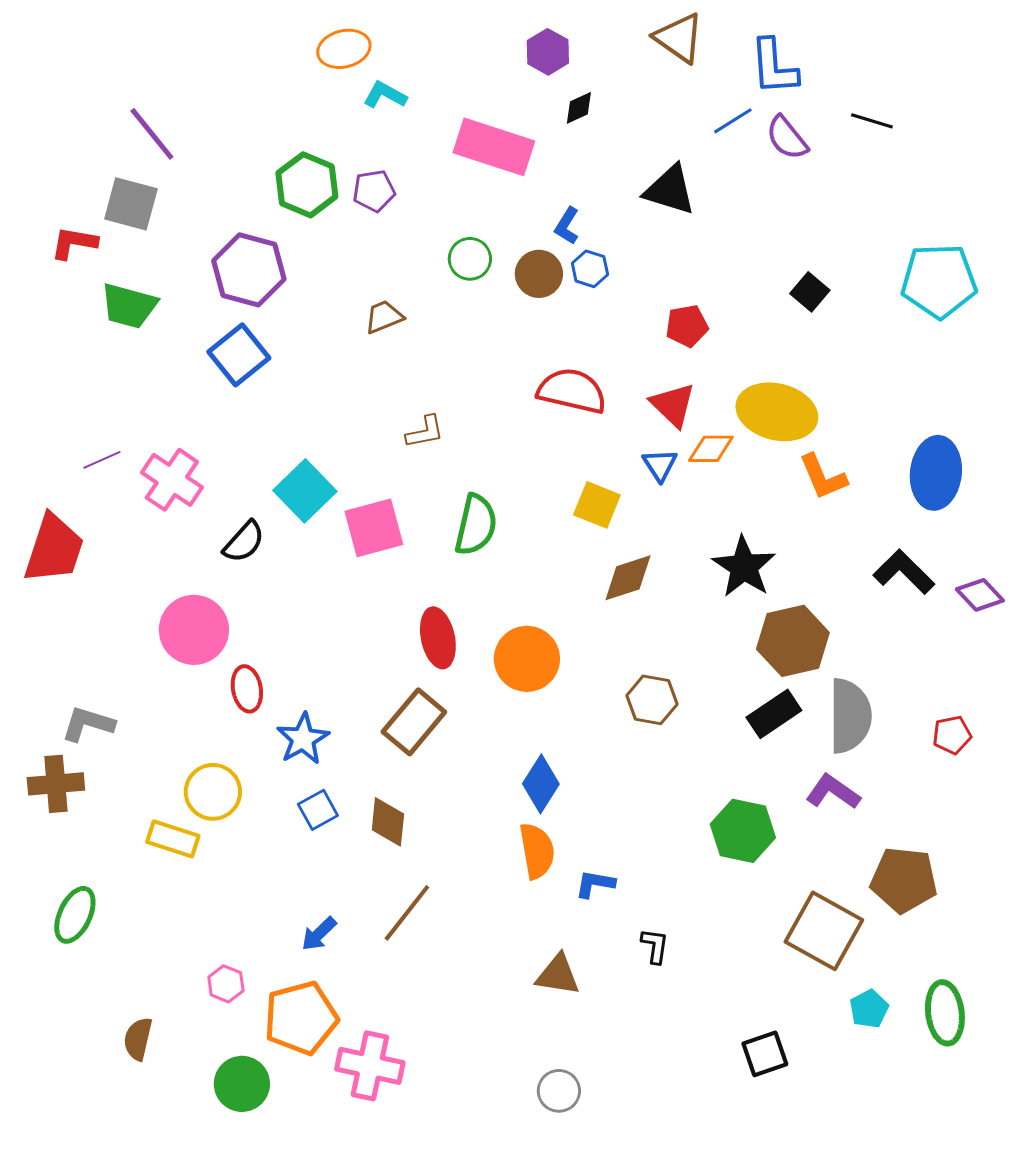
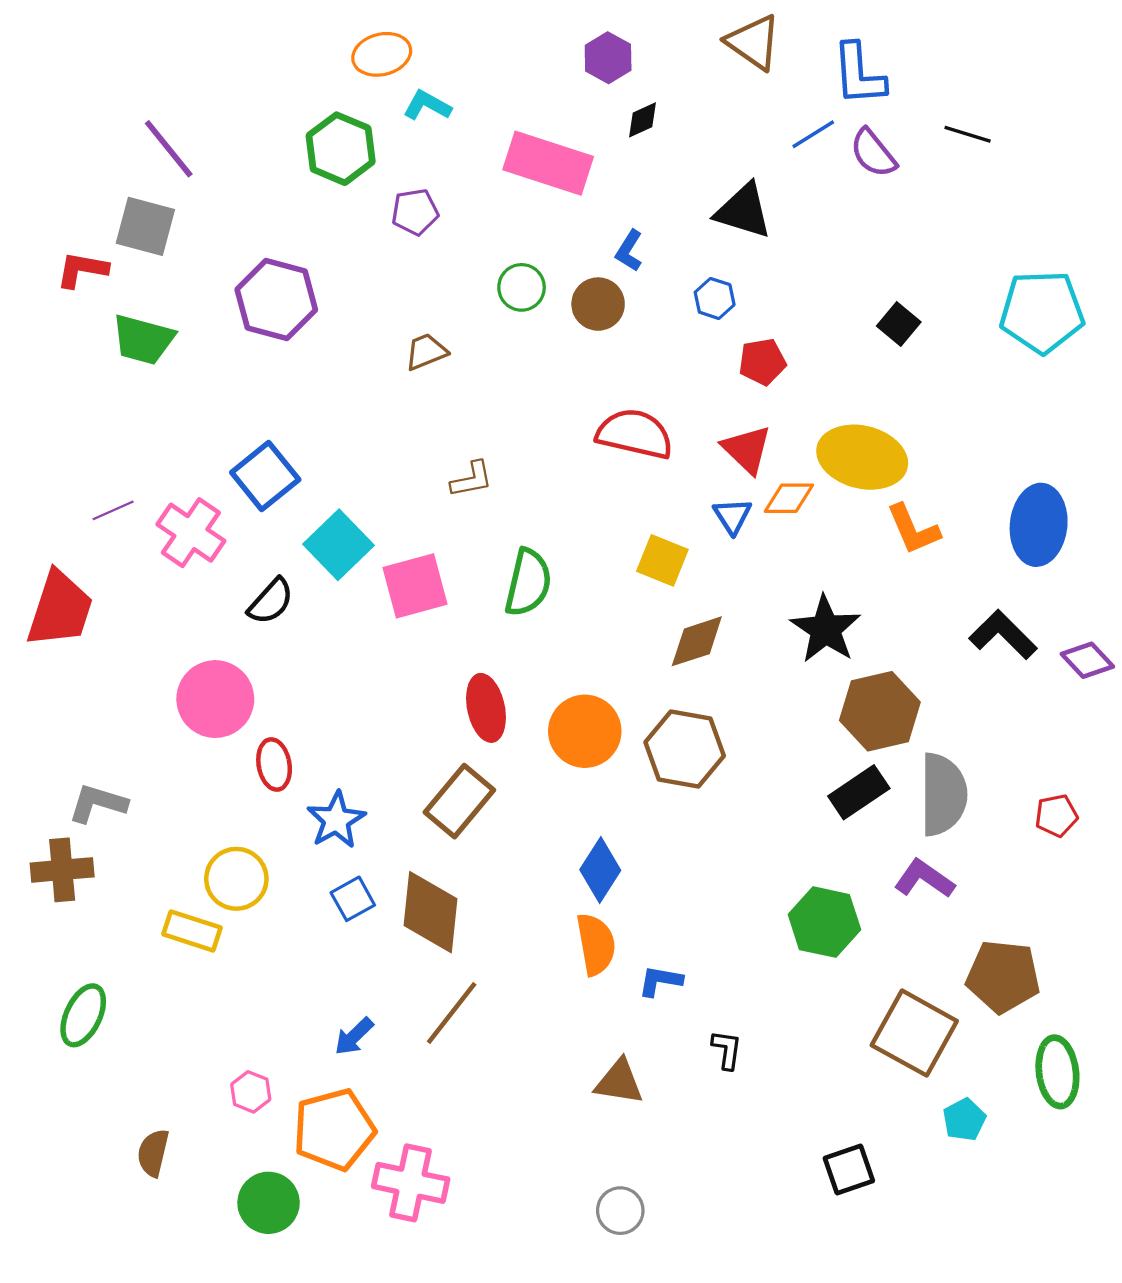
green hexagon: (307, 185) -> (341, 149), moved
blue hexagon: (590, 269) -> (715, 298), moved
blue square: (239, 355) -> (265, 476), moved
brown hexagon: (652, 700) -> (685, 749), moved, size x1.4
brown diamond: (388, 822) -> (431, 912), size x1.5
green ellipse: (945, 1013) -> (1057, 1072), moved

